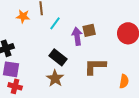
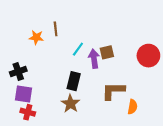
cyan line: (55, 23) -> (78, 49), moved
black rectangle: (58, 57) -> (74, 81), turned 66
orange semicircle: (124, 81) -> (132, 107), moved

